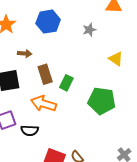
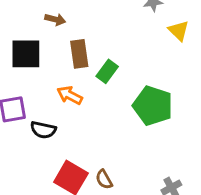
yellow triangle: (116, 59) -> (179, 31), moved
orange arrow: (44, 104) -> (70, 95), size x0.7

